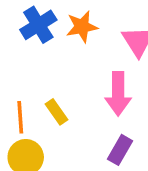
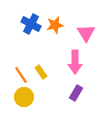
blue cross: (38, 25) -> (31, 24), turned -30
orange line: (20, 117) -> (21, 75), turned -30

